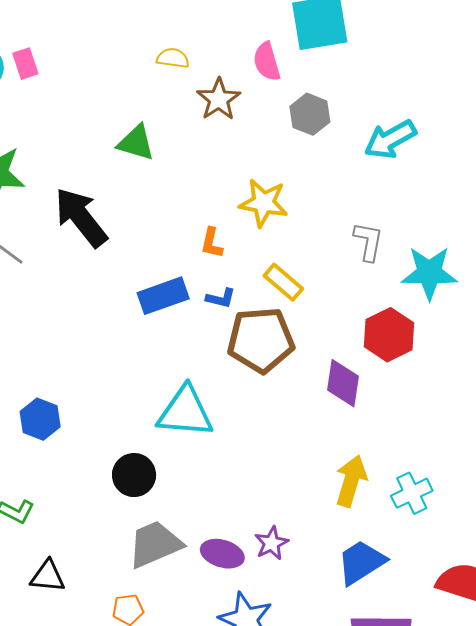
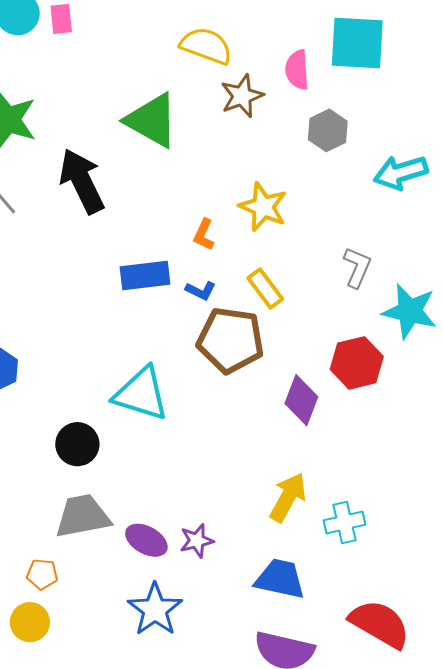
yellow semicircle: (173, 58) -> (206, 46), size x1.6
green triangle: (136, 143) -> (152, 120), size x1.5
blue trapezoid: (361, 562) -> (280, 579), turned 32

